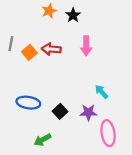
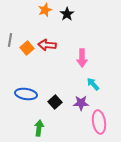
pink arrow: (86, 46) -> (82, 58), moved
green arrow: (43, 140) -> (39, 128), turned 126

